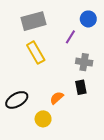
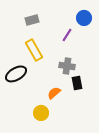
gray rectangle: (34, 21) -> (32, 20), size x0.6
gray cross: (84, 62) -> (67, 66), moved
black ellipse: (17, 100) -> (16, 74), moved

